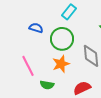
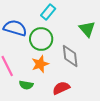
blue semicircle: (36, 28) -> (15, 28), size x1.6

